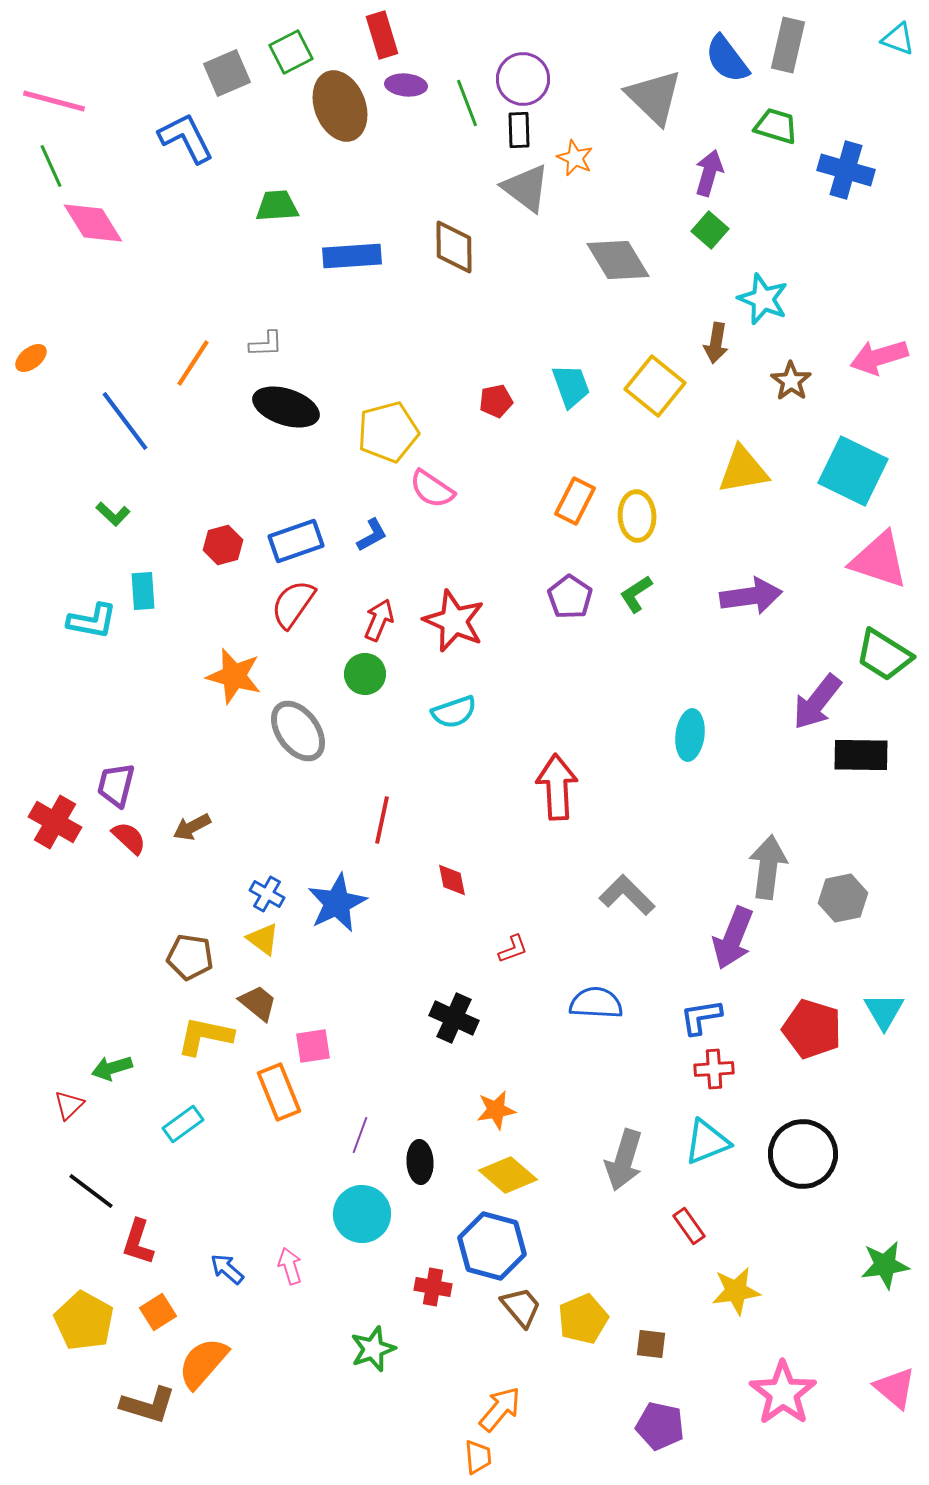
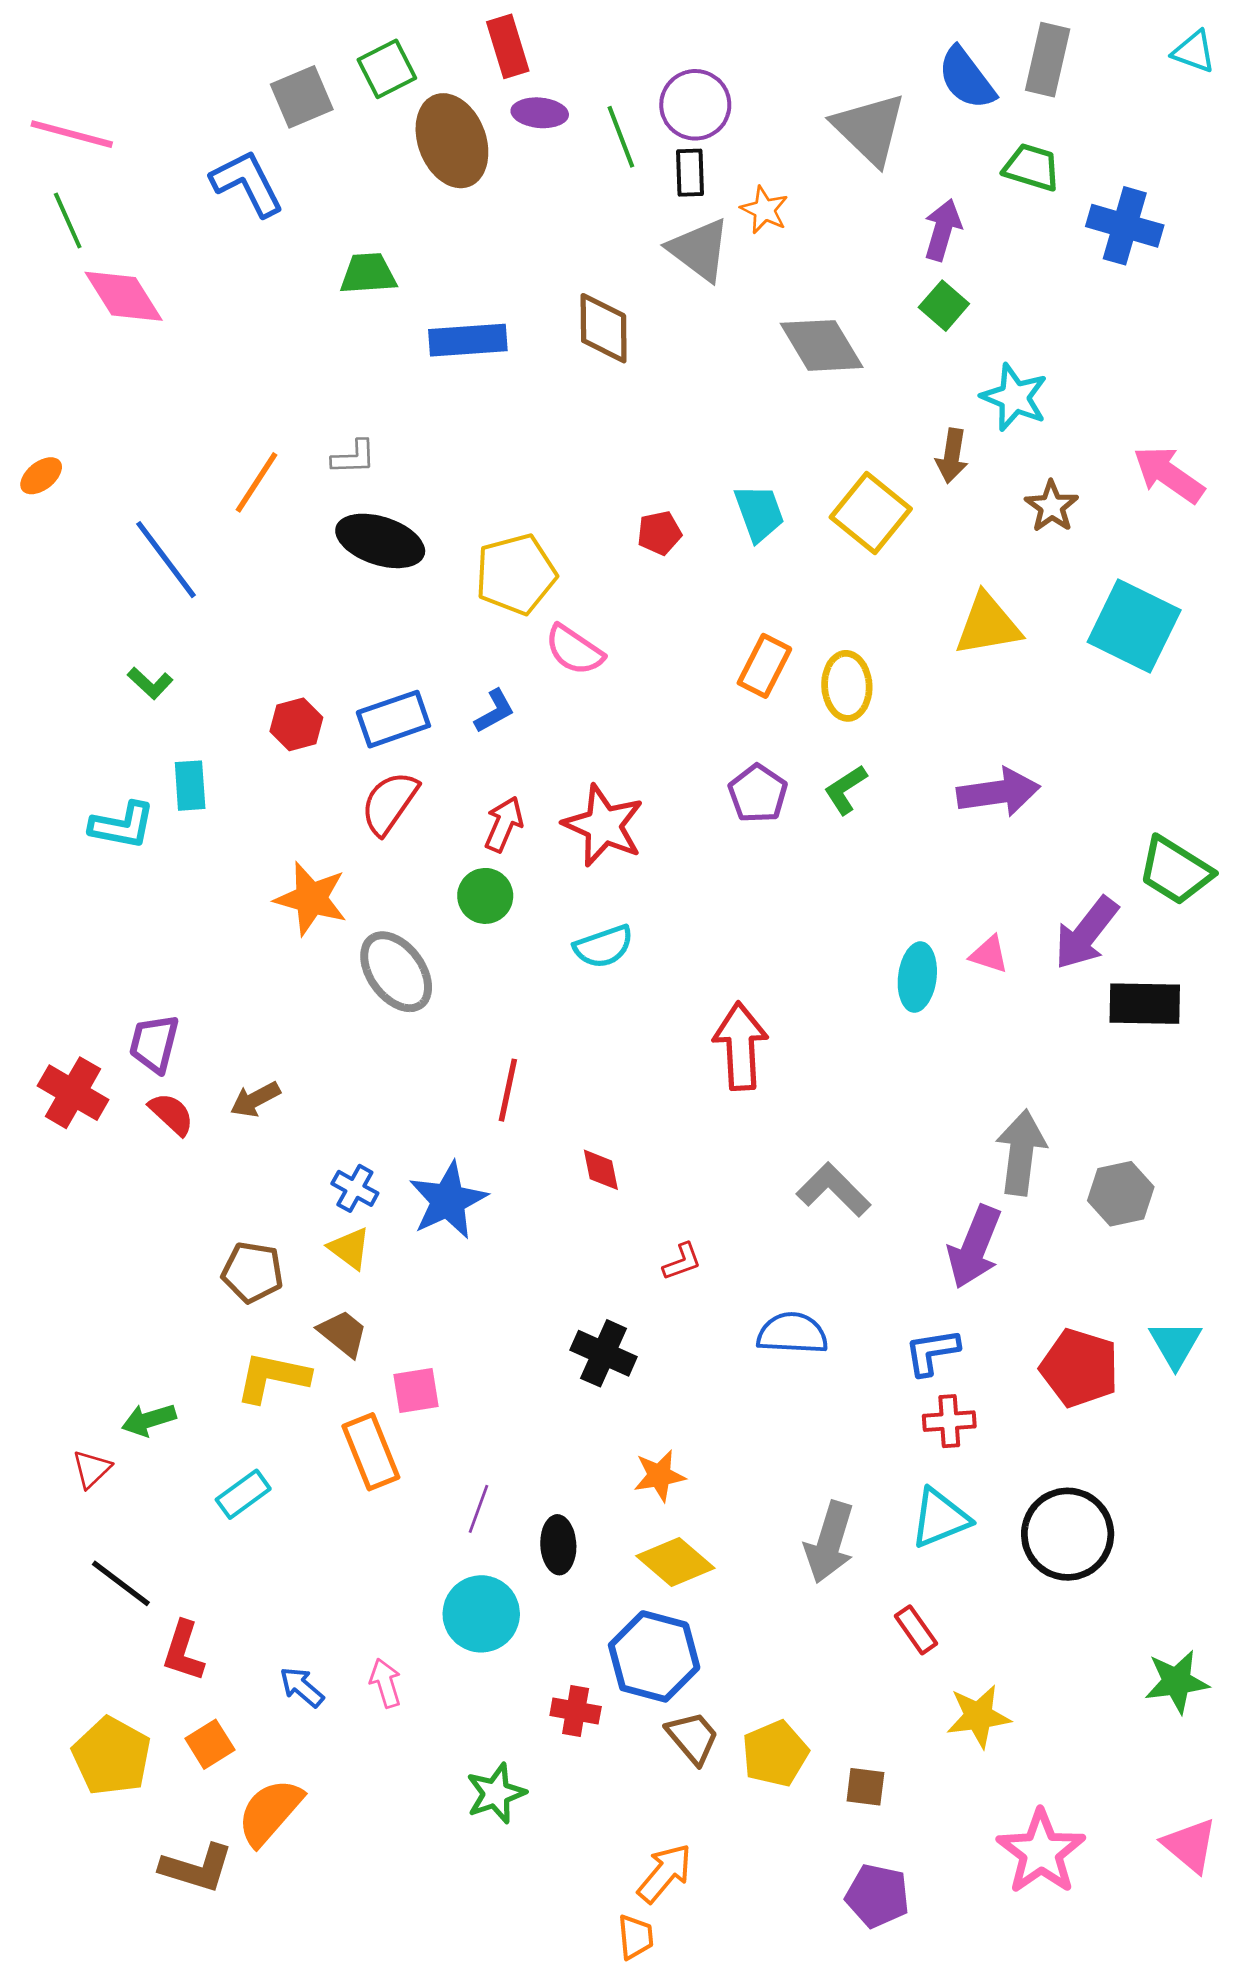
pink arrow: (879, 357) -> (1169, 474), turned 52
pink triangle: (879, 560) -> (989, 954), moved, size x0.5

